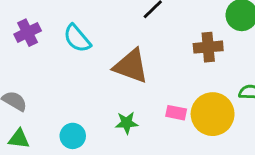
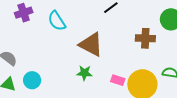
green star: (127, 123) -> (84, 73), moved
cyan circle: (73, 136) -> (32, 80), moved

